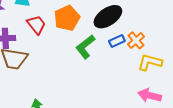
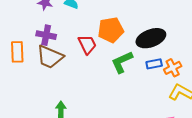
red trapezoid: (36, 25) -> (87, 44), moved

